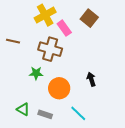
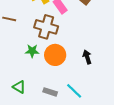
orange circle: (59, 88) -> (55, 55), moved
gray rectangle: (45, 114) -> (50, 92), moved

